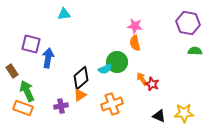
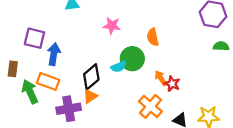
pink star: (135, 26) -> (112, 26), moved
brown rectangle: (12, 71) -> (13, 69), turned 40
orange cross: (112, 104) -> (150, 106), moved, turned -30
purple cross: (61, 106) -> (69, 109), size x1.5
orange rectangle: (23, 108) -> (48, 81), moved

